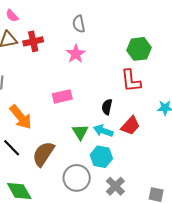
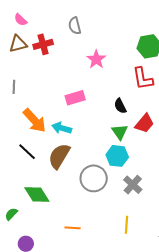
gray semicircle: (79, 24) -> (75, 26), moved
pink star: (76, 54) -> (96, 59), moved
black semicircle: (107, 107) -> (120, 106), turned -35
cyan arrow: (103, 131) -> (62, 128), moved
green triangle: (80, 132) -> (120, 132), moved

